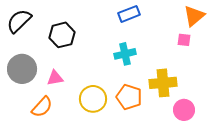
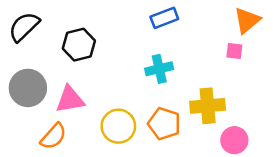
pink triangle: (55, 78) -> (70, 99), size x1.4

